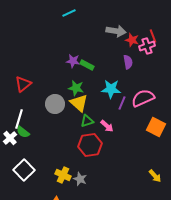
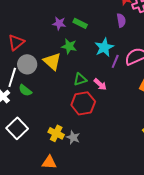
purple star: (73, 61) -> (59, 23), moved
cyan star: (111, 89) -> (104, 47), turned -30
yellow triangle: (79, 103) -> (52, 61), moved
gray circle: (55, 104) -> (27, 64), moved
green semicircle: (23, 132) -> (25, 90), moved

